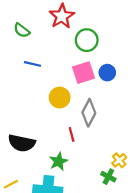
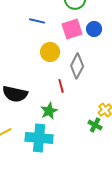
blue line: (33, 64) -> (37, 21), moved

